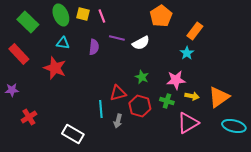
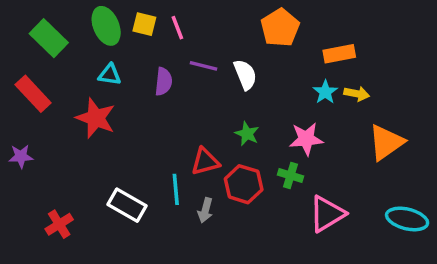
orange rectangle: (195, 31) -> (339, 54), turned 42
white semicircle: (141, 43) -> (245, 75), turned -84
yellow arrow: (192, 96) -> (357, 94), moved
orange triangle: (219, 97) -> (386, 142), moved
red cross: (29, 117) -> (59, 224), moved
white rectangle: (73, 134) -> (127, 205), moved

